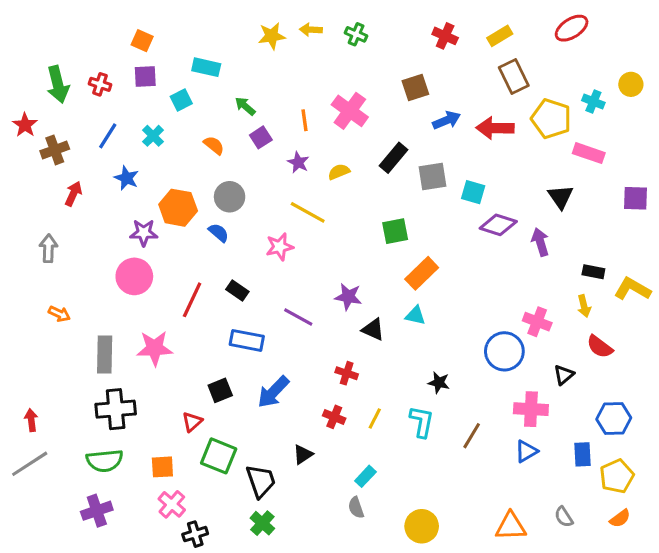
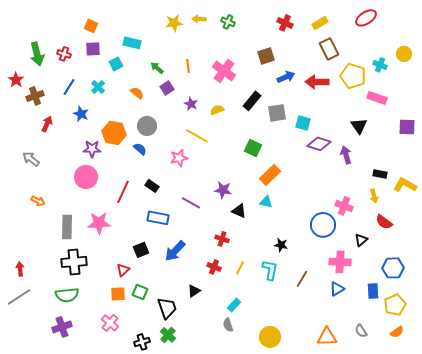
orange line: (305, 120) -> (188, 66), moved
green square: (395, 231) -> (253, 148), turned 36
gray arrow: (48, 248) -> (31, 159), turned -54
green square: (219, 456) -> (140, 292), size x0.7
orange square: (162, 467) -> (118, 294), moved
black cross: (195, 534) -> (142, 342), moved

